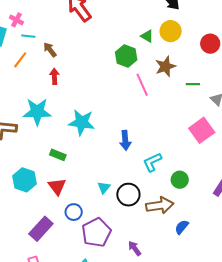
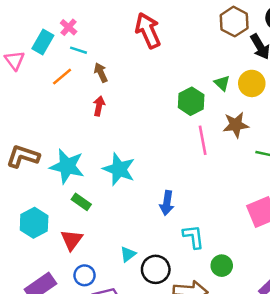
cyan star: (37, 112) -> (67, 166), moved
cyan L-shape: (152, 162) -> (194, 237), turned 95

